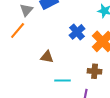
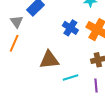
brown triangle: (47, 57) -> (49, 60), size x1.5

